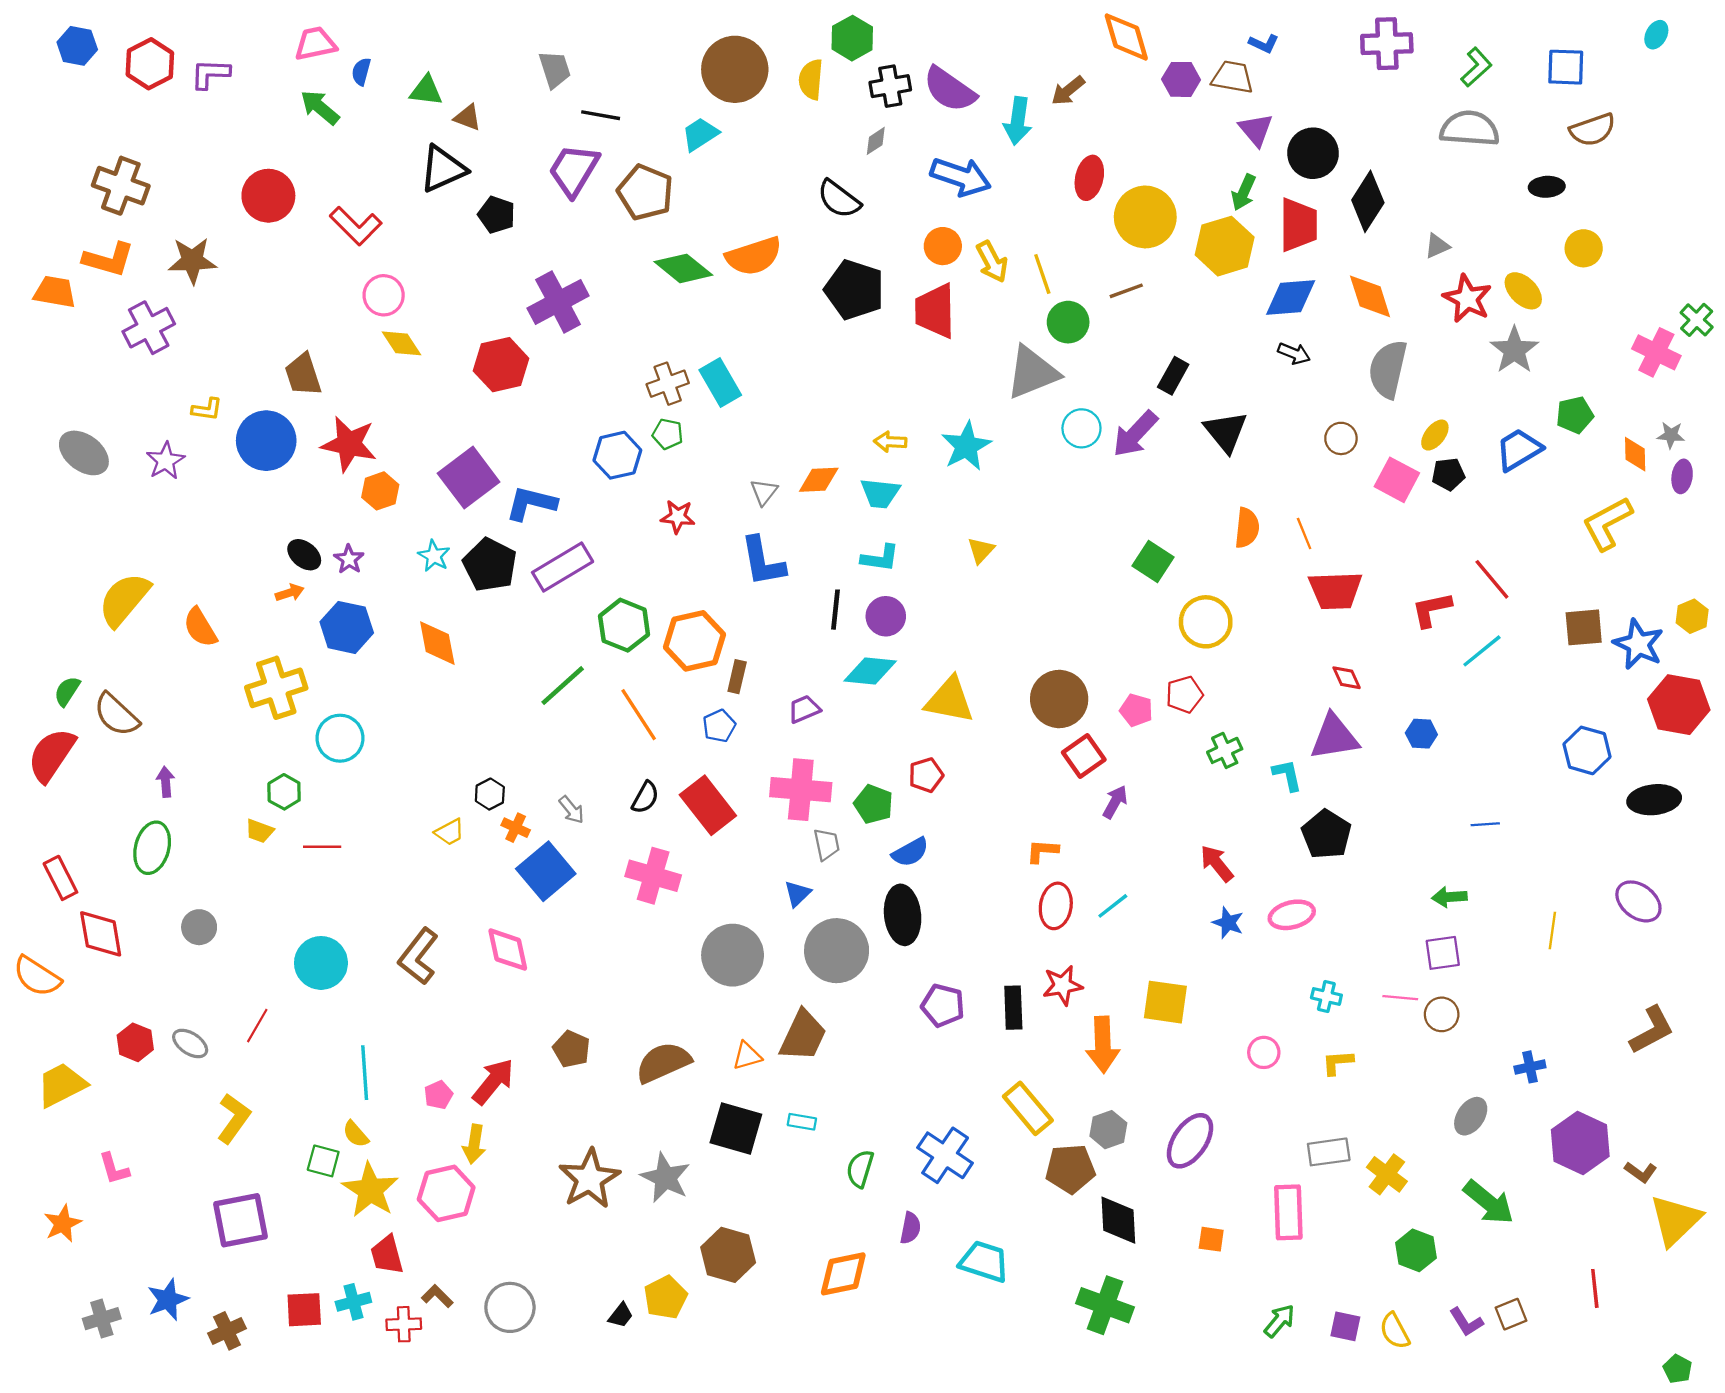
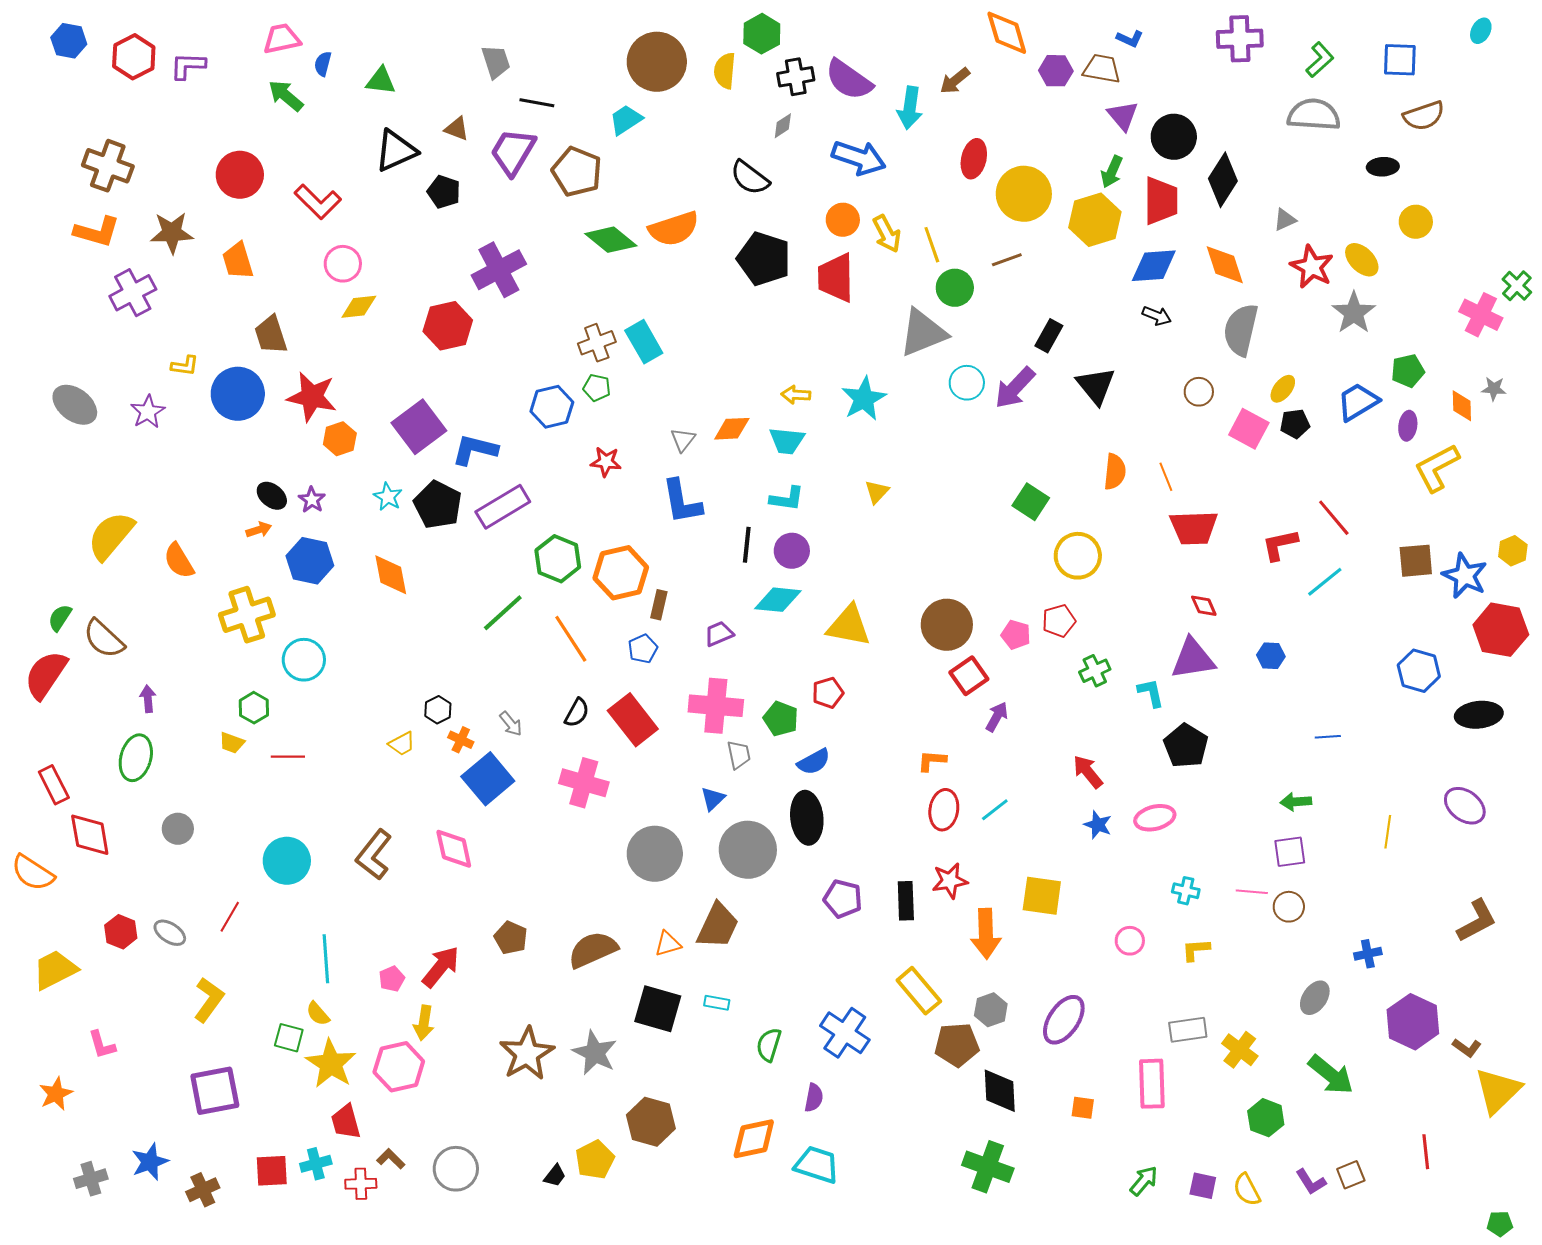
brown triangle: (467, 117) -> (457, 129), moved
orange trapezoid: (55, 292) -> (238, 261), moved, turned -117
yellow diamond: (402, 343) -> (359, 307), turned -63
purple ellipse: (1682, 476) -> (1408, 426), moved
cyan trapezoid: (984, 1262) -> (817, 1165), moved
green pentagon: (1678, 1369) -> (1500, 1224), turned -30

